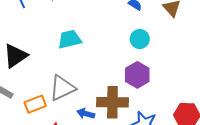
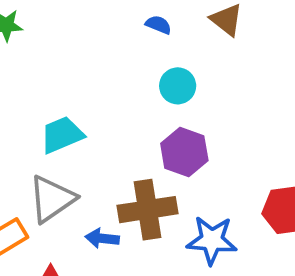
cyan trapezoid: (70, 39) -> (62, 135), moved

